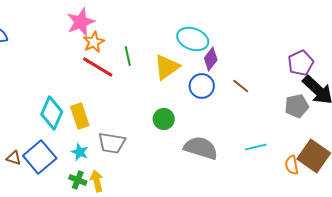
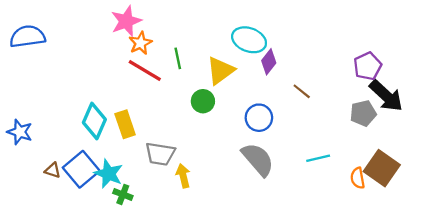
blue circle: (202, 86) -> (259, 118), moved
green circle: (164, 119) -> (203, 101), moved
gray semicircle: (201, 148) -> (258, 159), turned 32
cyan star: (80, 152) -> (109, 174), moved, size x1.5
yellow arrow: (97, 181) -> (183, 176), moved

